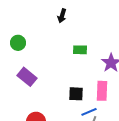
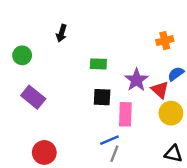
black arrow: (62, 16) -> (61, 33), moved
black square: (76, 94) -> (102, 97), moved

